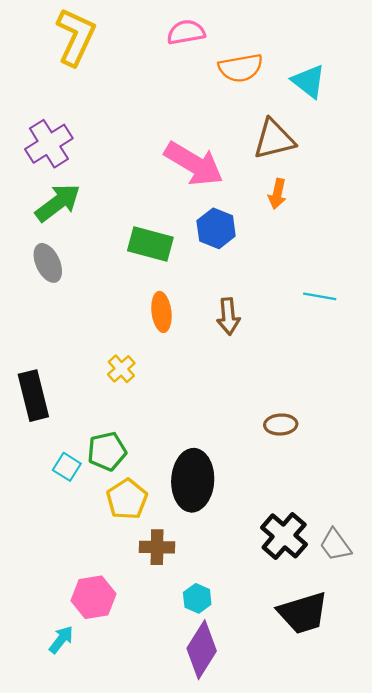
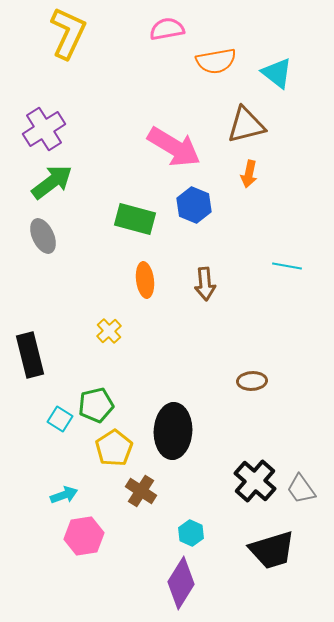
brown cross: (157, 547) -> (141, 491), turned 32
cyan hexagon: (197, 598) -> (191, 533), moved
cyan arrow: (61, 640) -> (64, 495), moved, turned 32

